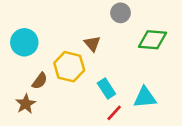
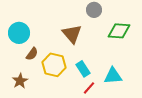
brown triangle: (92, 44) -> (72, 34), size x1.5
yellow hexagon: (69, 67) -> (54, 65), moved
brown semicircle: (40, 81) -> (32, 54), moved

